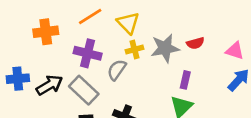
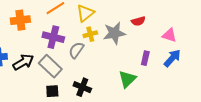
yellow triangle: (128, 23) -> (85, 13), turned 36
red semicircle: (195, 43) -> (138, 21), moved
purple rectangle: (185, 80) -> (145, 58), moved

